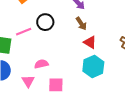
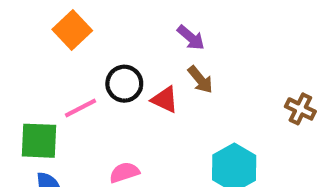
red triangle: (90, 42) -> (165, 100), moved

